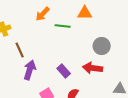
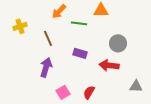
brown line: (20, 50) -> (48, 38), moved
purple rectangle: (64, 71) -> (80, 53), moved, turned -32

